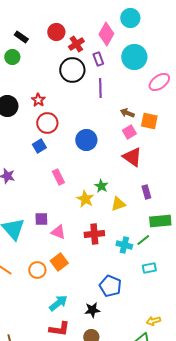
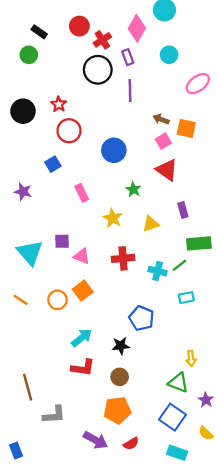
cyan circle: (134, 57) -> (169, 55), size x0.6
blue square: (39, 146) -> (53, 164), moved
green star: (101, 186) -> (133, 189), moved
yellow arrow: (153, 321) -> (191, 358), turned -80

